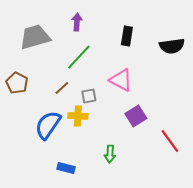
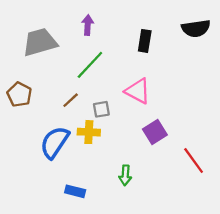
black semicircle: (172, 46) -> (196, 28), moved

